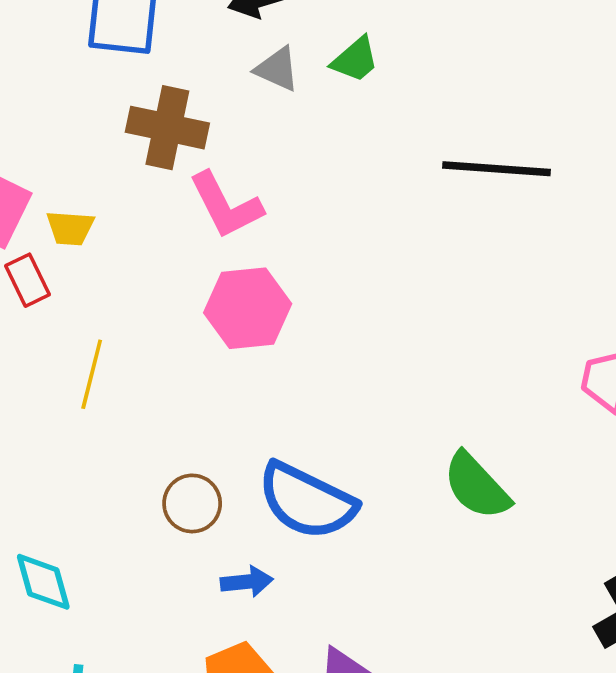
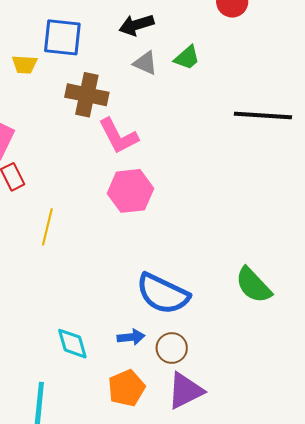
yellow trapezoid: (70, 228) -> (25, 64), moved
brown circle: (192, 503) -> (172, 348), moved
cyan diamond: (43, 582) -> (72, 344), moved

